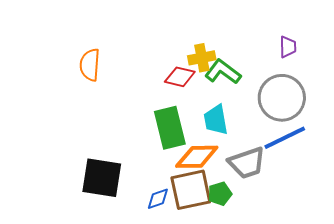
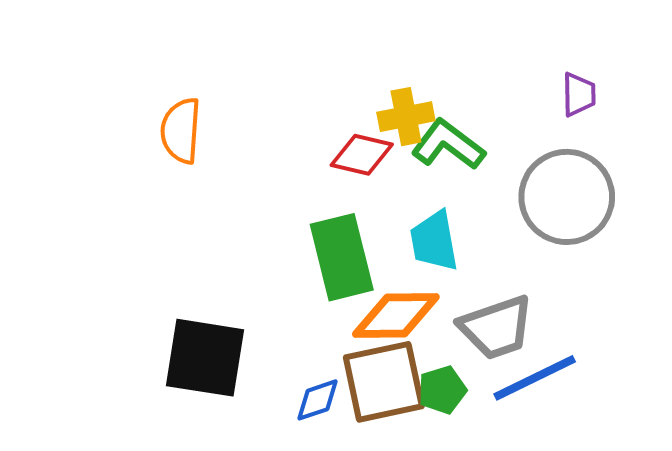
blue line: (285, 138) -> (535, 378), moved

